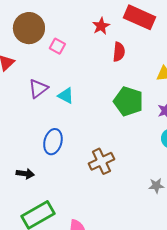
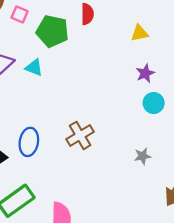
green pentagon: (128, 101) -> (52, 31), moved
blue ellipse: (53, 142) -> (29, 142), moved

